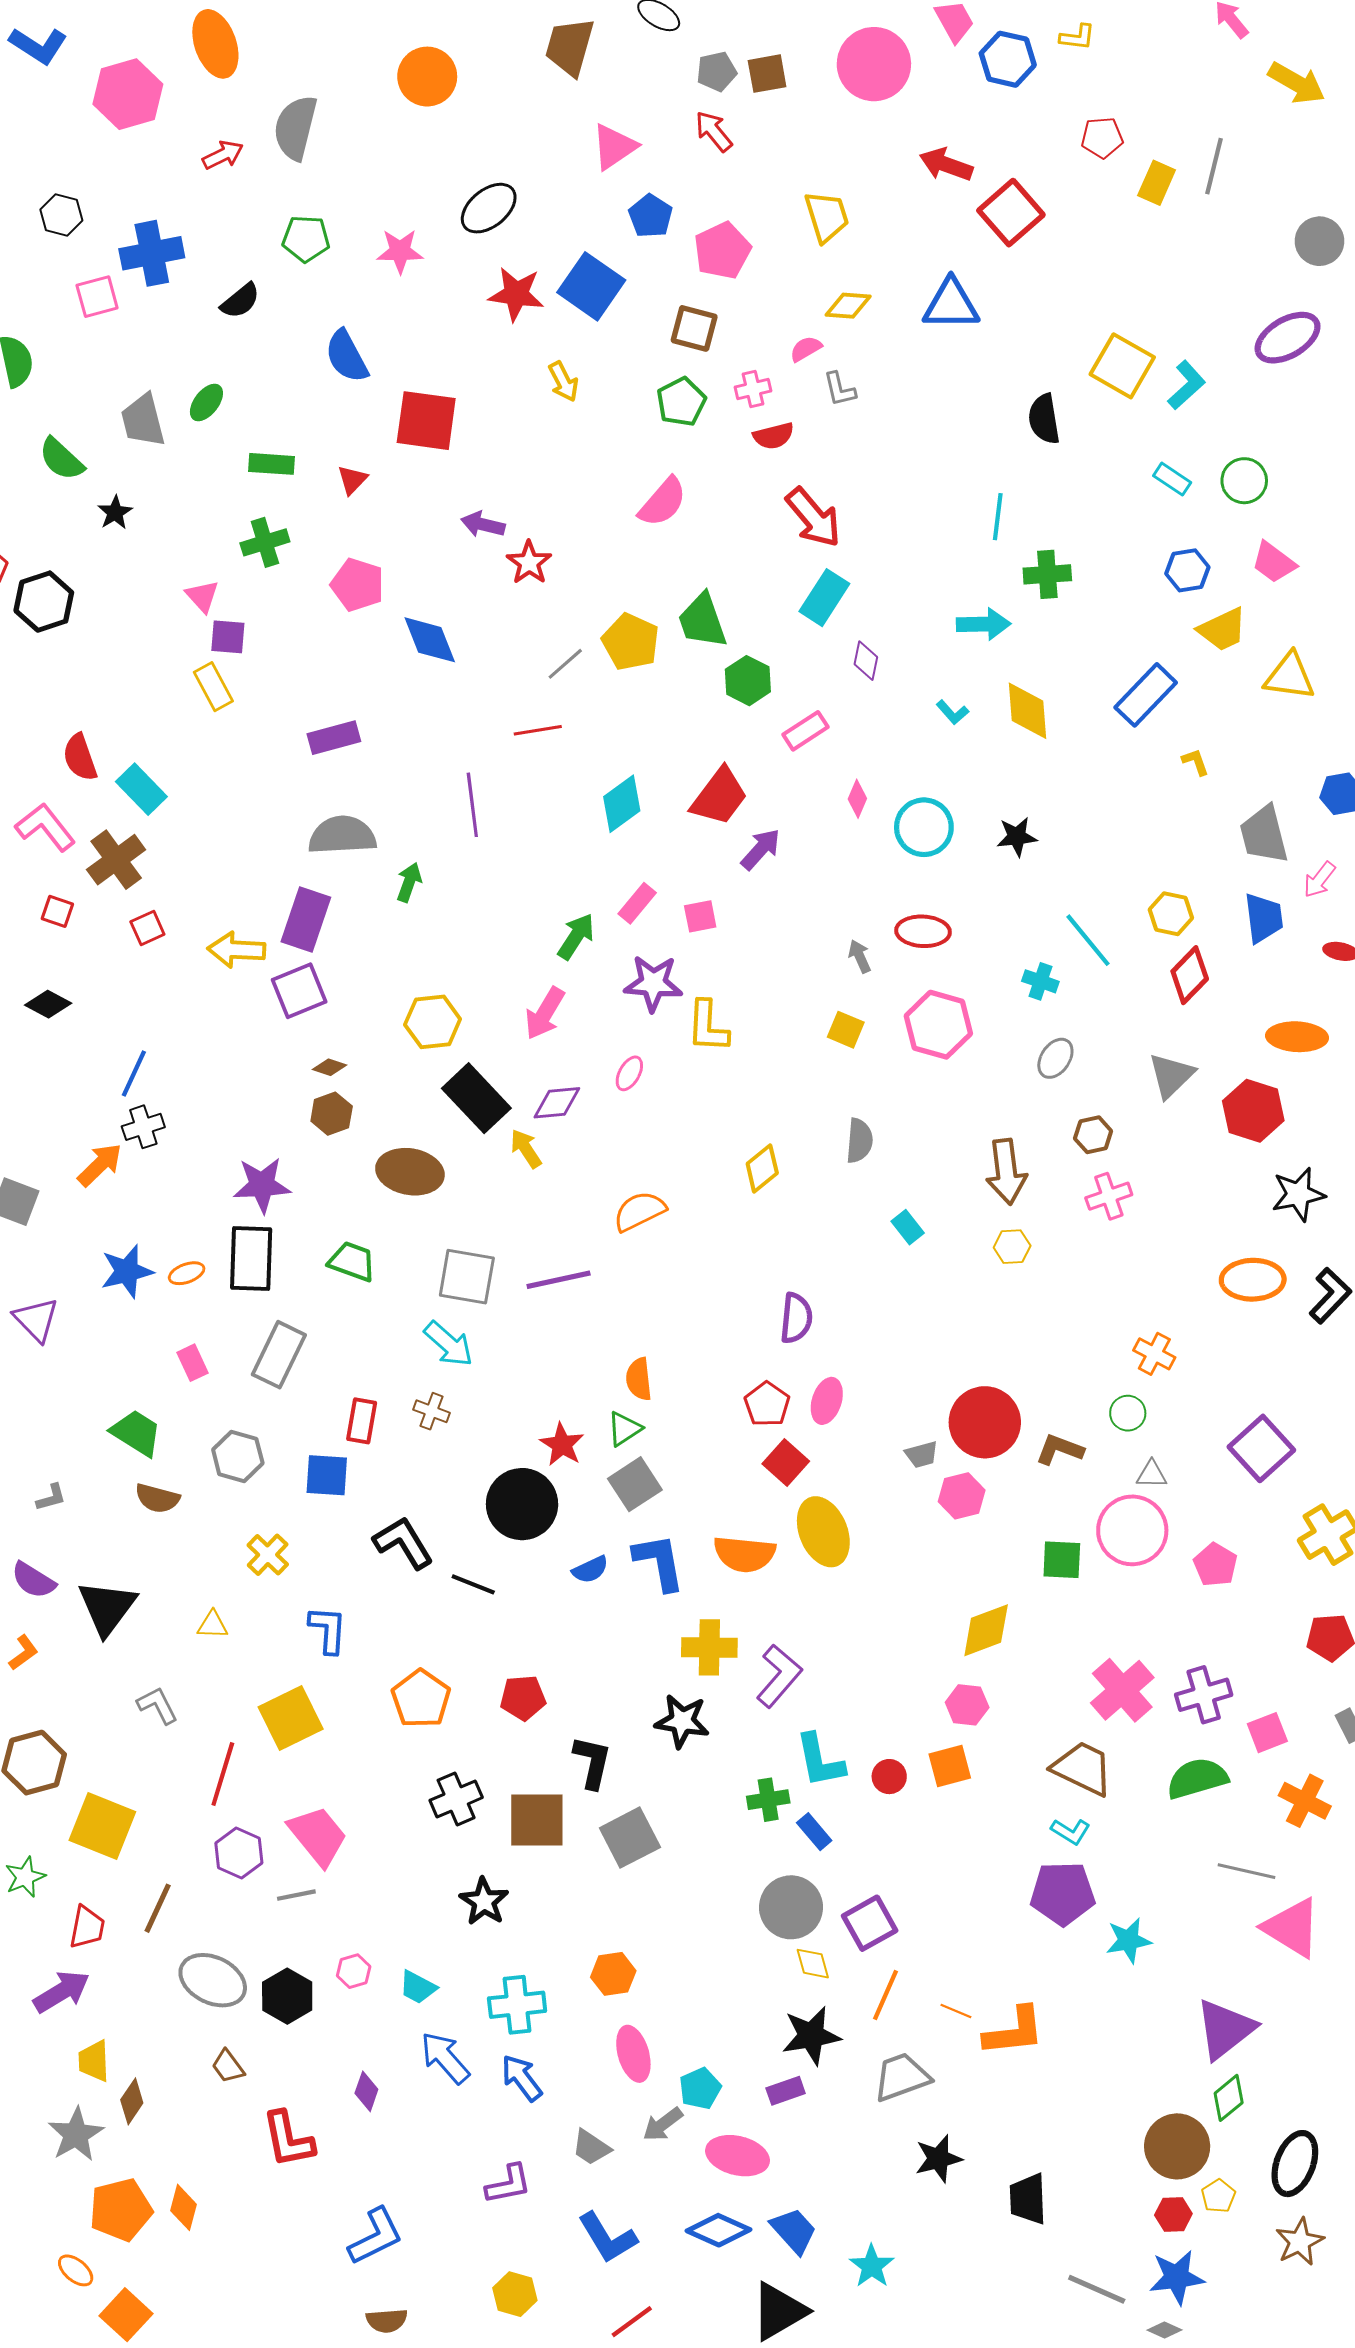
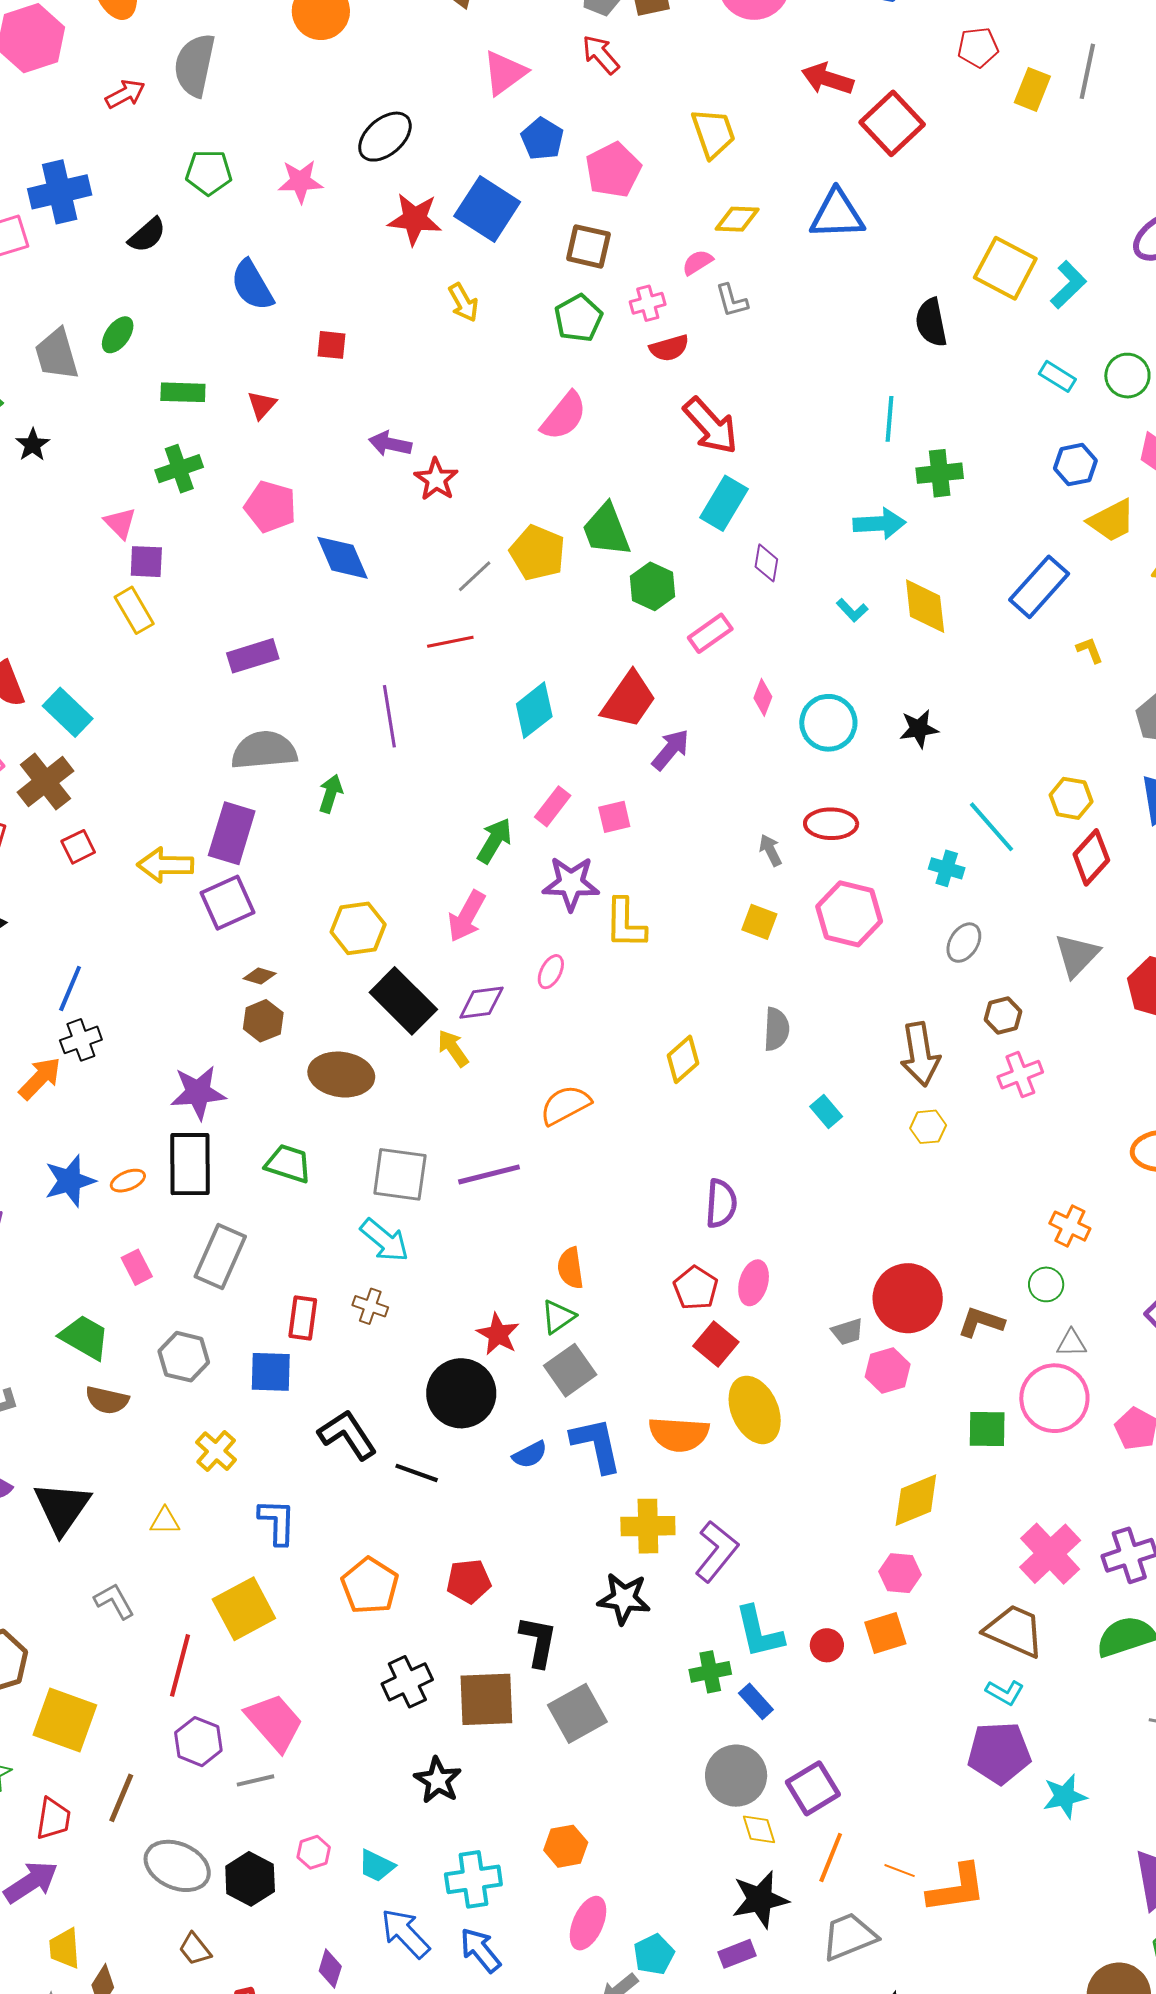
red square: (426, 421) -> (332, 345), size x0.5
pink ellipse: (633, 2054) -> (588, 1923), turned 42

